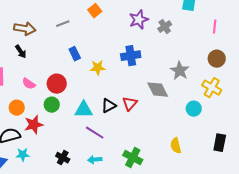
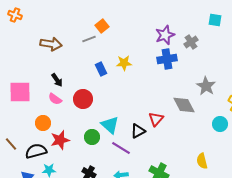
orange square: (95, 11) -> (102, 26), moved
black arrow: (21, 52) -> (57, 80), moved
blue cross: (131, 56) -> (167, 59), moved
yellow star: (98, 68) -> (124, 63), moved
green circle: (52, 105) -> (92, 137), moved
black triangle: (109, 106) -> (138, 131), moved
cyan triangle: (84, 110) -> (110, 125), turned 42

